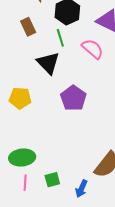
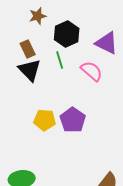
black triangle: (48, 63) -> (30, 70), moved
yellow pentagon: (20, 98) -> (45, 120), moved

